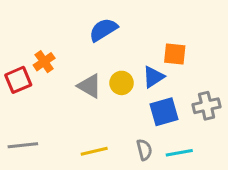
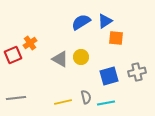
blue semicircle: (103, 30) -> (81, 22), moved
blue triangle: (153, 77) -> (105, 21), moved
gray semicircle: (144, 150) -> (86, 97), moved
cyan line: (179, 153) -> (106, 103), moved

